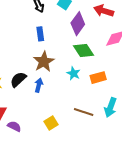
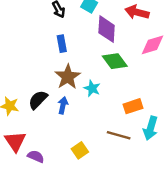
purple diamond: (78, 24) -> (107, 29), turned -30
cyan star: (73, 73) -> (92, 88), moved
orange rectangle: (98, 78) -> (133, 106), moved

